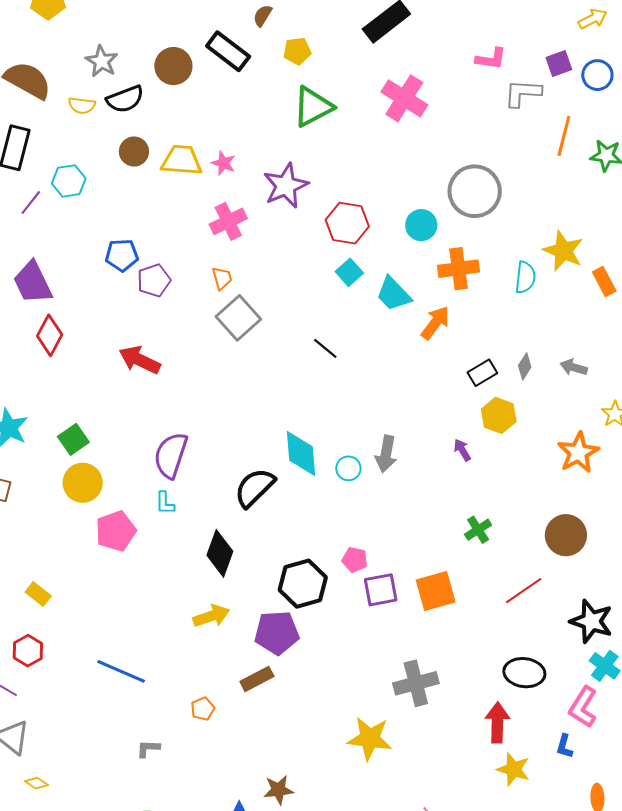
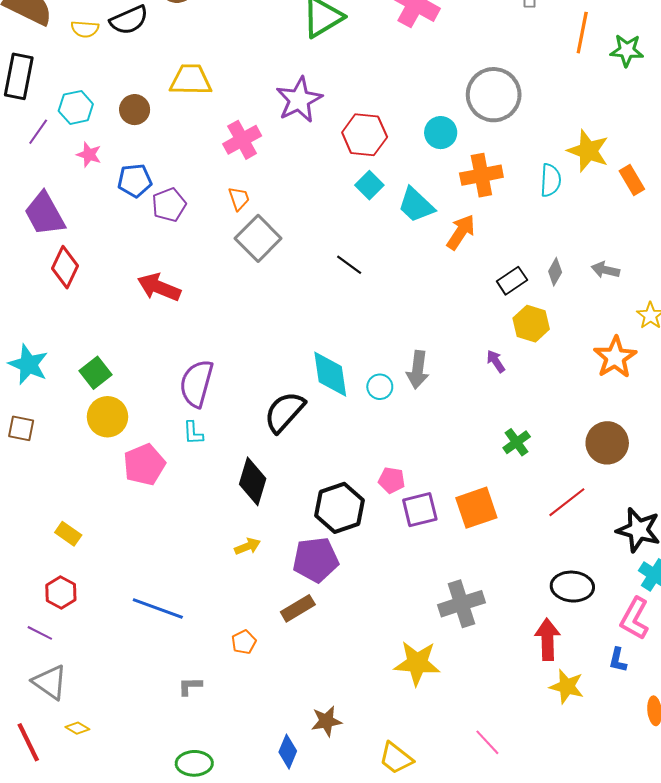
brown circle: (134, 152) -> (135, 110), moved
pink star: (224, 163) -> (89, 155), moved
yellow arrow: (211, 616) -> (247, 546), size x0.7

